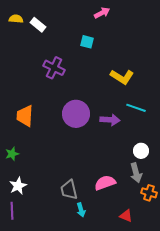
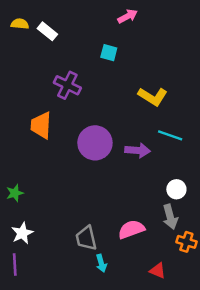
orange trapezoid: (25, 116) -> (41, 125), moved

